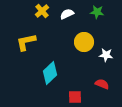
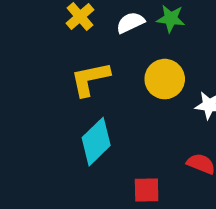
green star: (97, 12) -> (171, 19), moved
yellow L-shape: (26, 42) -> (90, 79), moved

